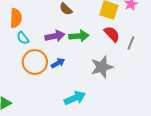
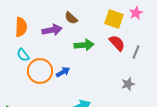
purple arrow: (55, 36) -> (52, 30), moved
cyan semicircle: (23, 38) -> (23, 55), moved
gray star: (102, 67) -> (128, 84), moved, size x0.6

